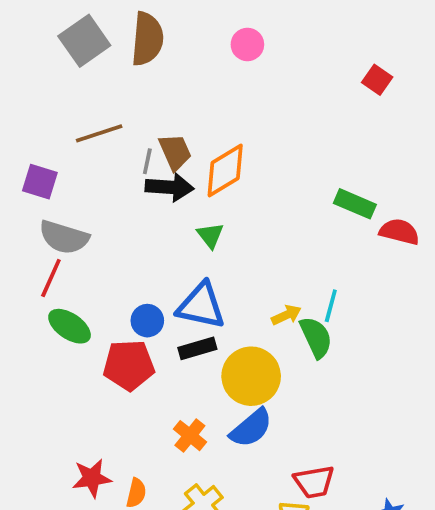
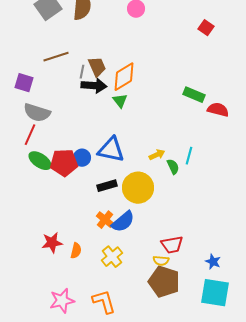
green triangle: (210, 235) -> (120, 101), moved
cyan line: (331, 306) -> (189, 156), moved
green semicircle: (316, 337) -> (173, 167), size x0.7
black rectangle: (197, 348) -> (107, 186), moved
red pentagon: (129, 365) -> (64, 163), moved
blue semicircle: (251, 428) -> (123, 222), moved

